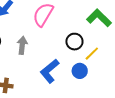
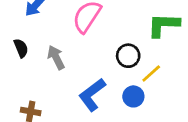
green L-shape: (99, 18) -> (163, 25), turned -45
gray arrow: (22, 45) -> (56, 57), turned -36

